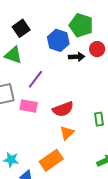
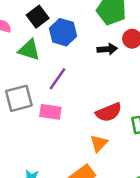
blue hexagon: (58, 40) -> (63, 32), moved
red semicircle: (63, 109) -> (109, 112), moved

